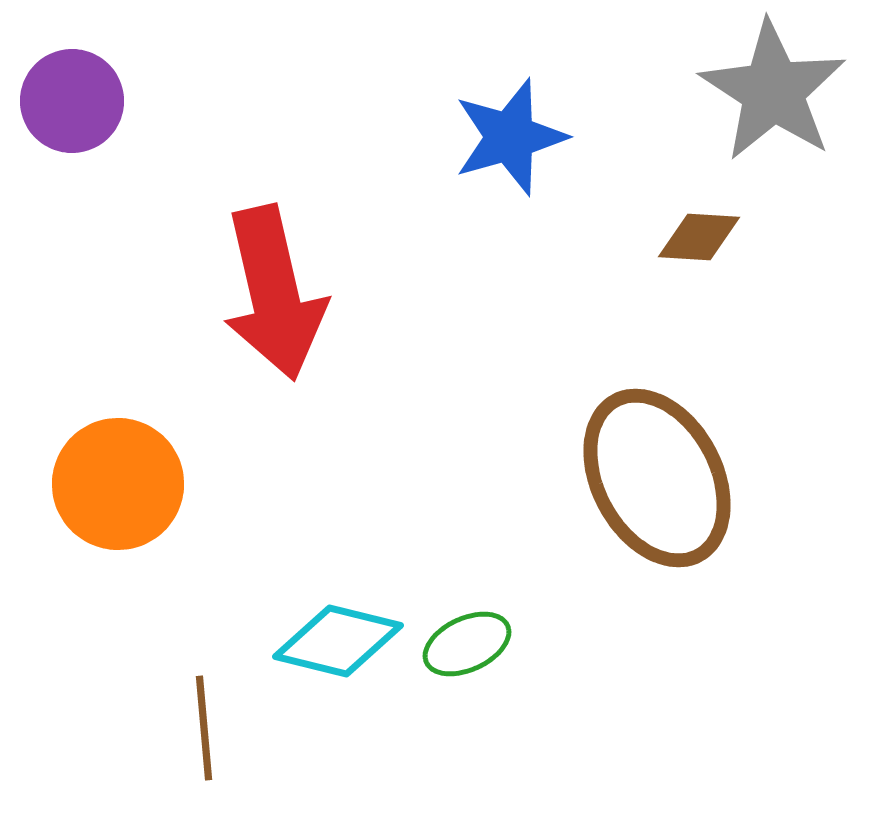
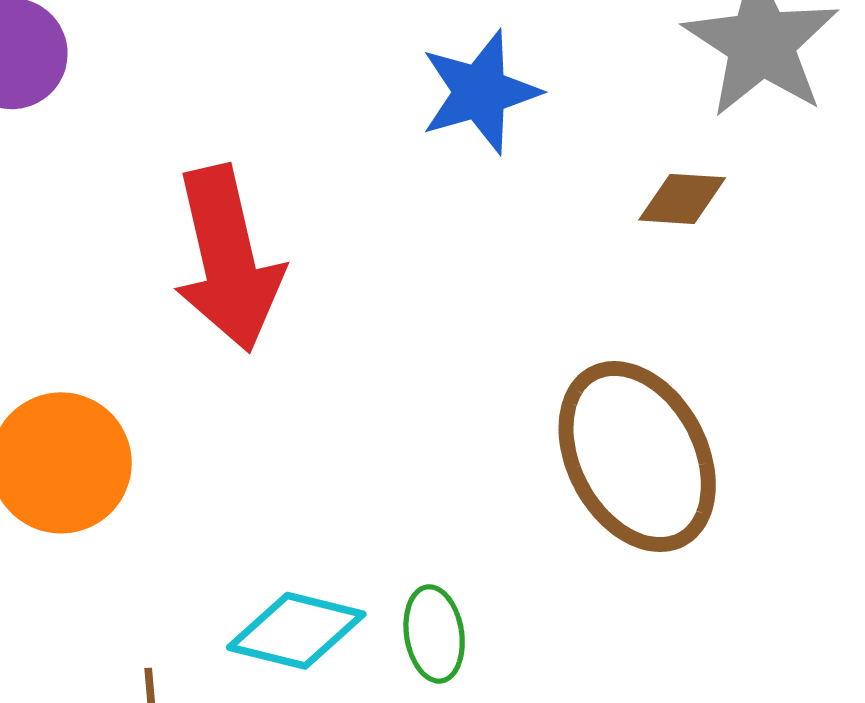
green ellipse: (467, 644) -> (434, 634), turned -74

